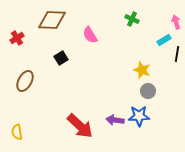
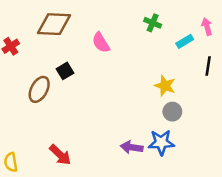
cyan rectangle: (164, 40) -> (185, 41), moved
brown ellipse: (25, 81) -> (39, 89), moved
red arrow: (80, 126) -> (60, 155), moved, size x0.7

